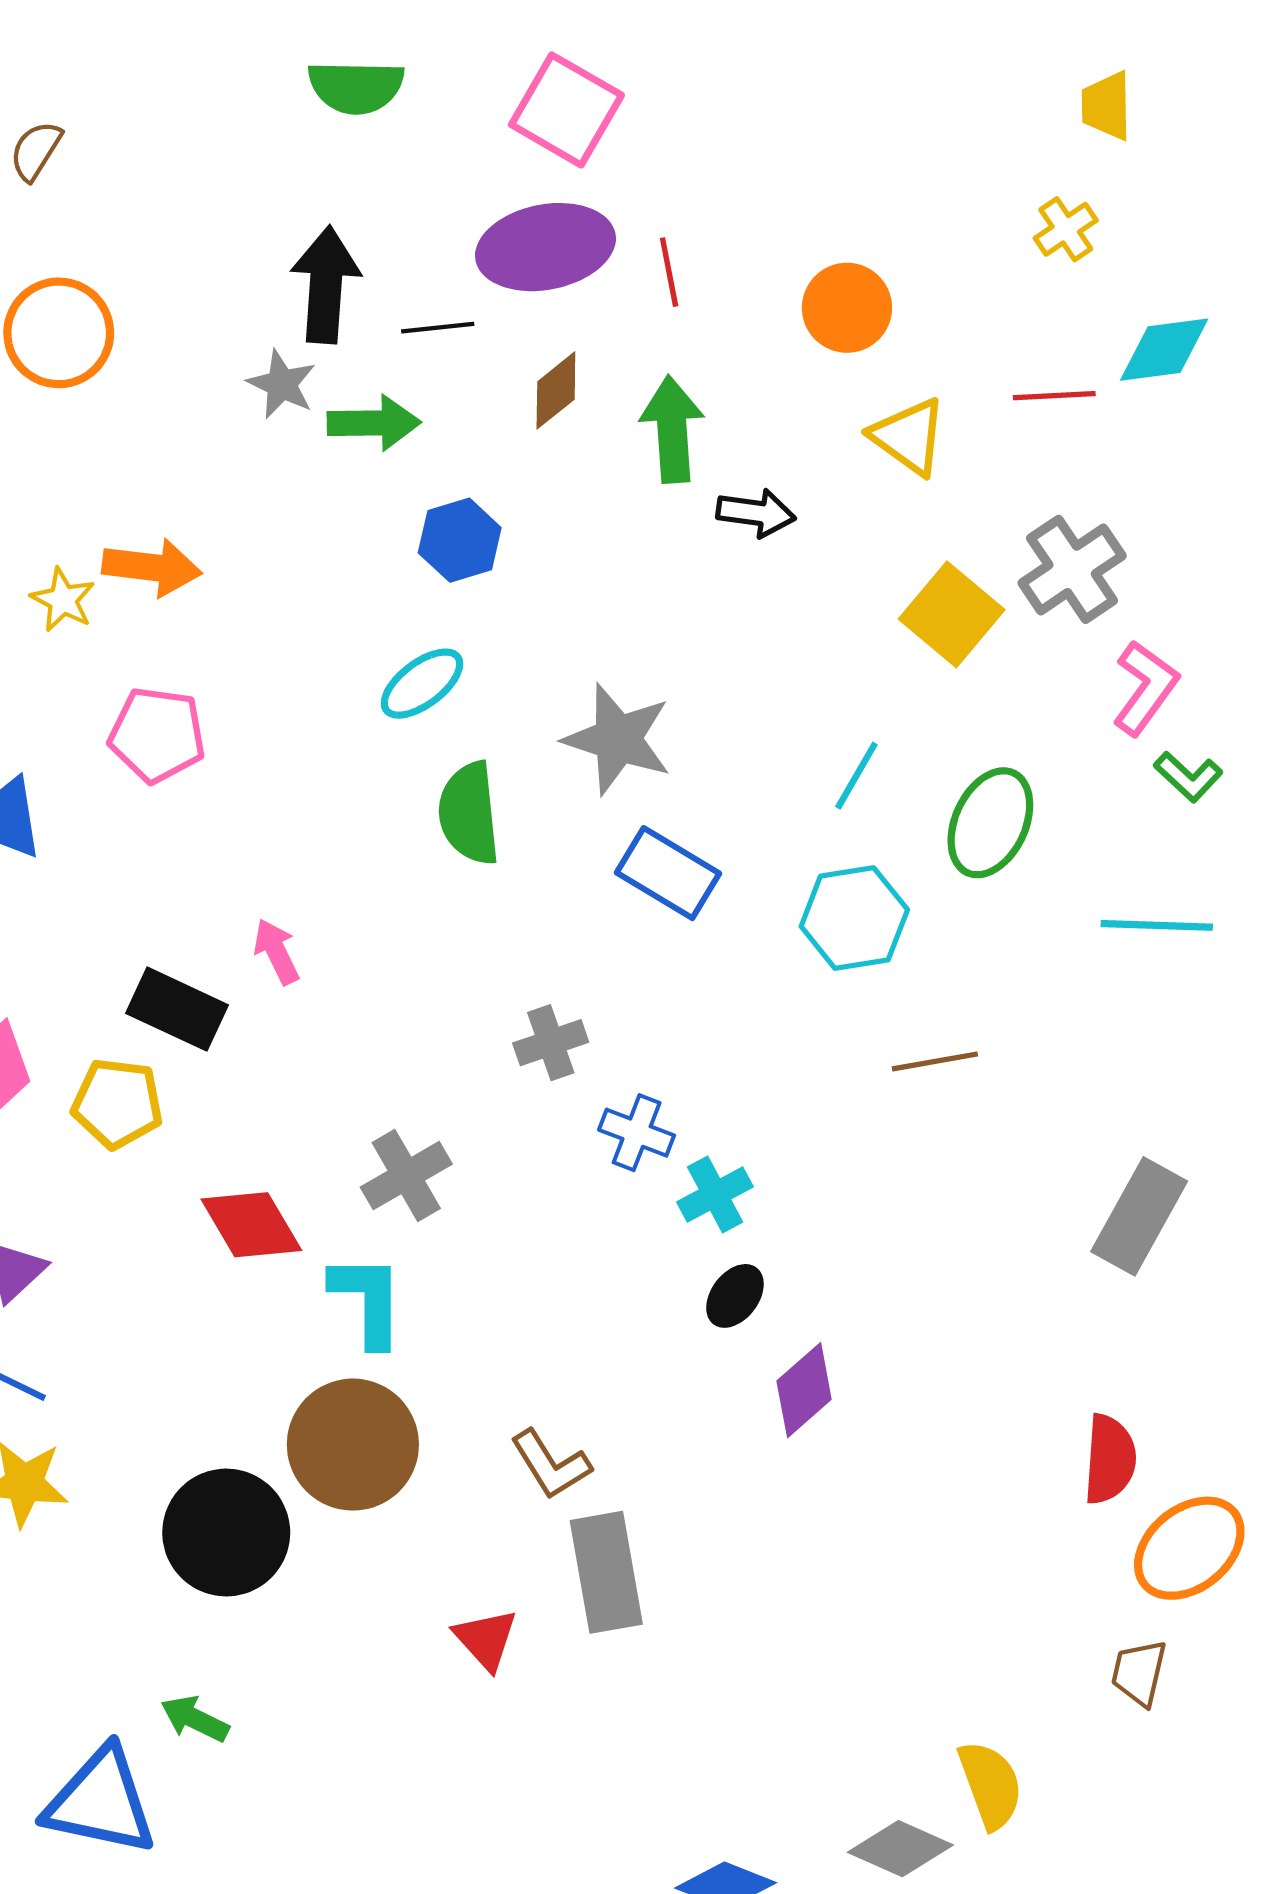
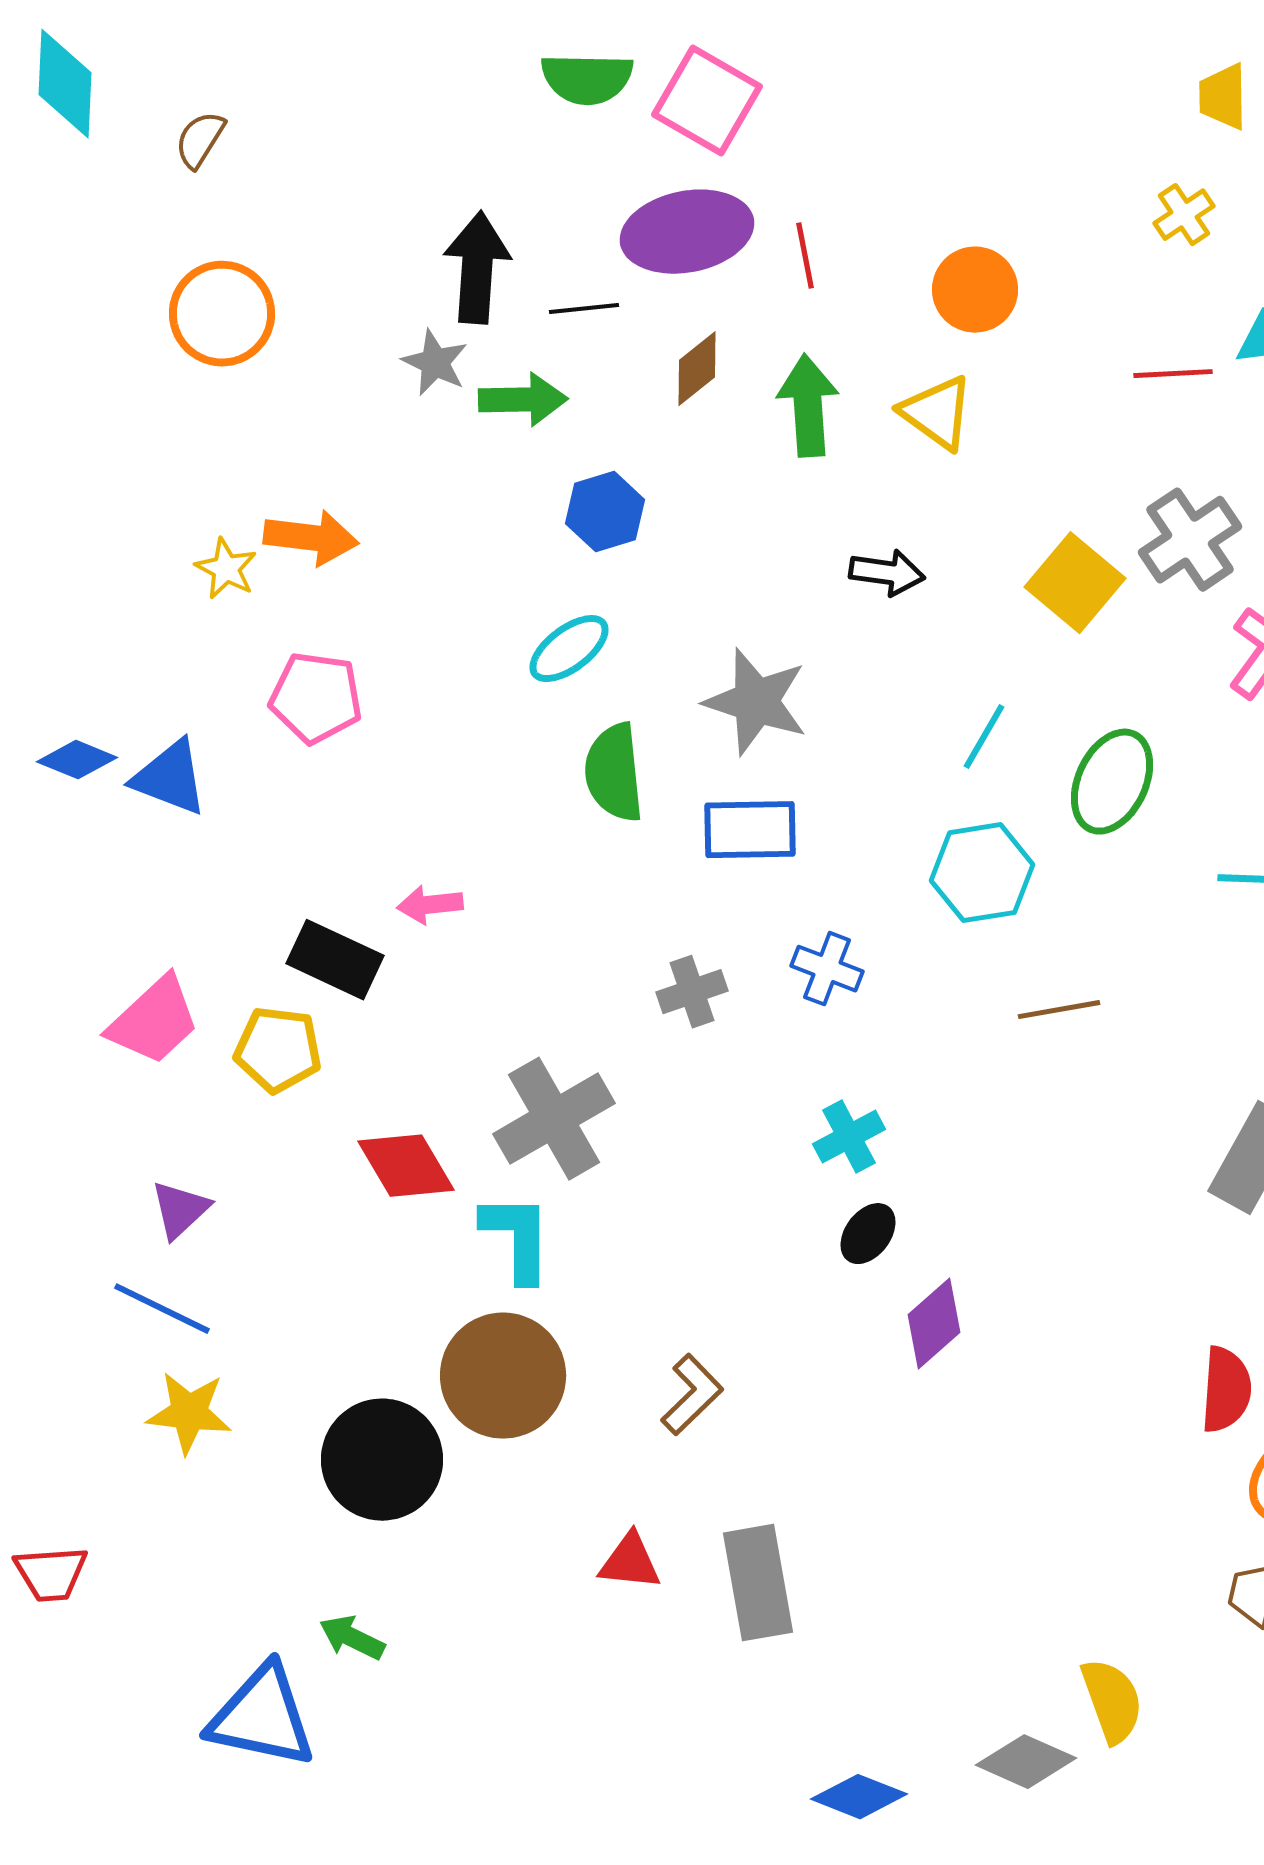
green semicircle: (356, 87) -> (587, 79), moved
yellow triangle: (909, 437) -> (937, 413), moved
black arrow: (756, 513) -> (887, 573), moved
blue rectangle: (668, 873) -> (750, 830), moved, turned -32
pink arrow: (276, 952) -> (430, 905), turned -70
blue cross: (637, 1133) -> (827, 969), moved
gray cross: (406, 1176) -> (554, 1119), size x1.4
brown L-shape: (551, 1464) -> (692, 1395), turned -102
gray rectangle: (606, 1572) -> (758, 1583), moved
red triangle: (486, 1639) -> (630, 1562), turned -42

